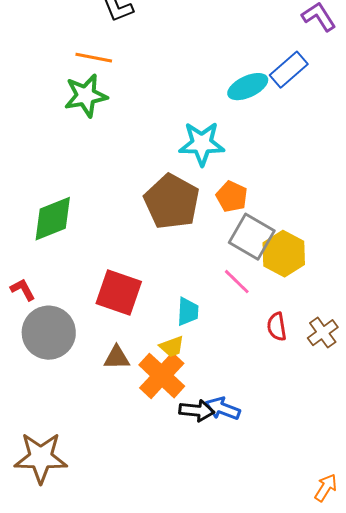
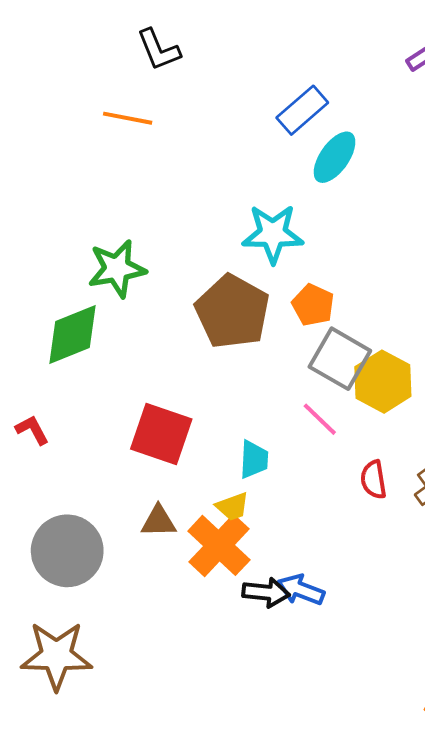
blue rectangle: (289, 70) -> (302, 110), moved
cyan ellipse: (248, 87) -> (335, 157), turned -30
green star: (86, 96) -> (117, 269), moved
gray circle: (49, 333) -> (67, 551), moved

